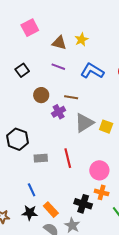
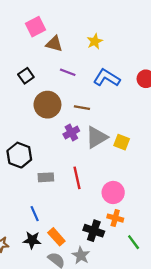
brown triangle: (59, 43) -> (54, 44), moved
brown circle: (41, 95) -> (47, 105), size x1.5
purple cross: (59, 112) -> (71, 132), moved

